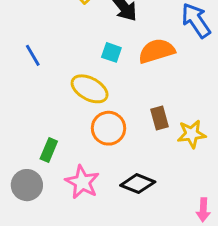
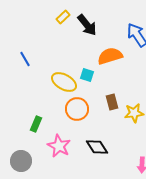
cyan square: (111, 52) -> (87, 75), moved
black diamond: (138, 184) -> (97, 147), turned 35
gray circle: (27, 185) -> (21, 161), moved

